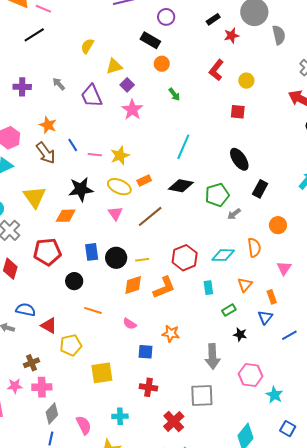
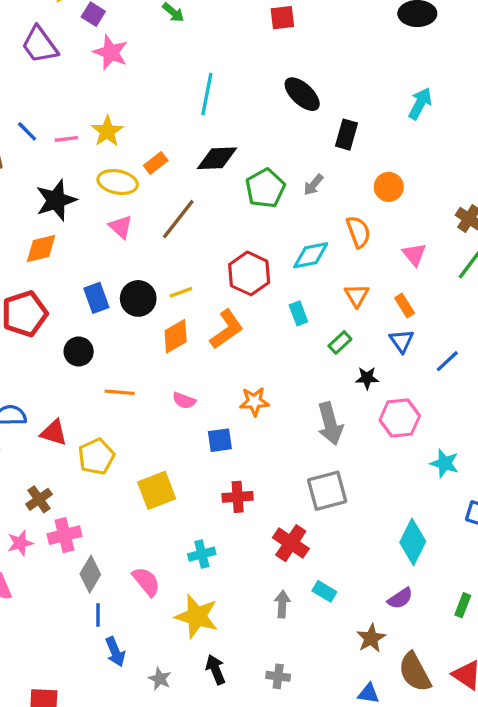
green pentagon: (217, 195) -> (265, 188), moved
pink hexagon: (251, 375) -> (400, 418), moved

